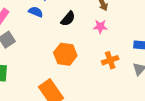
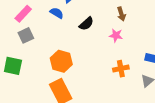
orange hexagon: (65, 54) -> (61, 61), moved

